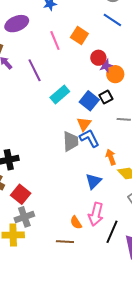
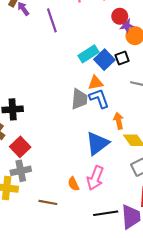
cyan rectangle: (60, 94) -> (88, 54), moved
orange triangle: (84, 124) -> (96, 83), turned 35
blue triangle: (93, 181) -> (97, 143), size x1.4
black line: (112, 232) -> (106, 213), moved, turned 50
brown line: (65, 242) -> (48, 202), moved

